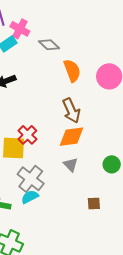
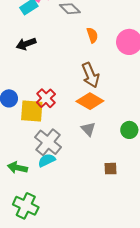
orange semicircle: (72, 71) -> (92, 35), size x0.7
orange diamond: (71, 137) -> (90, 101), turned 36

